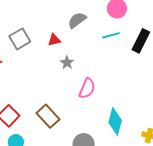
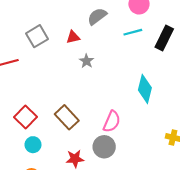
pink semicircle: (87, 88) -> (112, 122), moved
cyan diamond: (115, 121) -> (145, 89), moved

